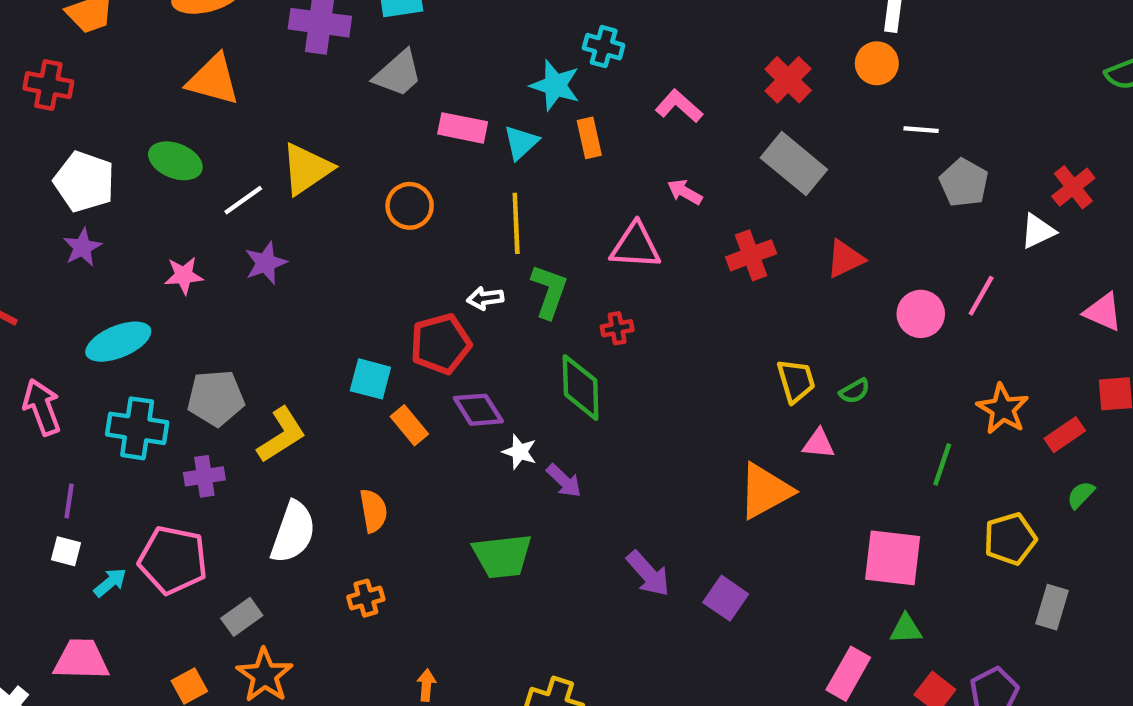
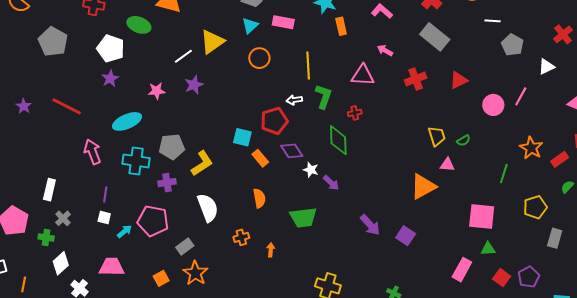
cyan triangle: (521, 142) -> (250, 26), moved
green ellipse: (175, 161) -> (139, 25), moved
red cross: (1073, 187) -> (563, 34), moved
orange semicircle: (373, 511) -> (259, 198), moved
white semicircle: (293, 532) -> (208, 208), turned -40
orange arrow: (426, 685) -> (271, 250), moved

